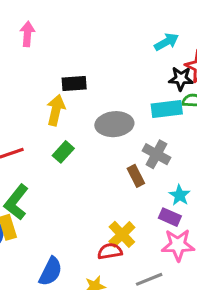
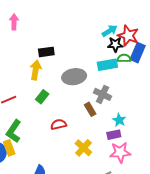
cyan arrow: (166, 42) -> (110, 31), moved
purple rectangle: (170, 217) -> (114, 135), turned -32
red semicircle: (110, 251) -> (59, 124), moved

